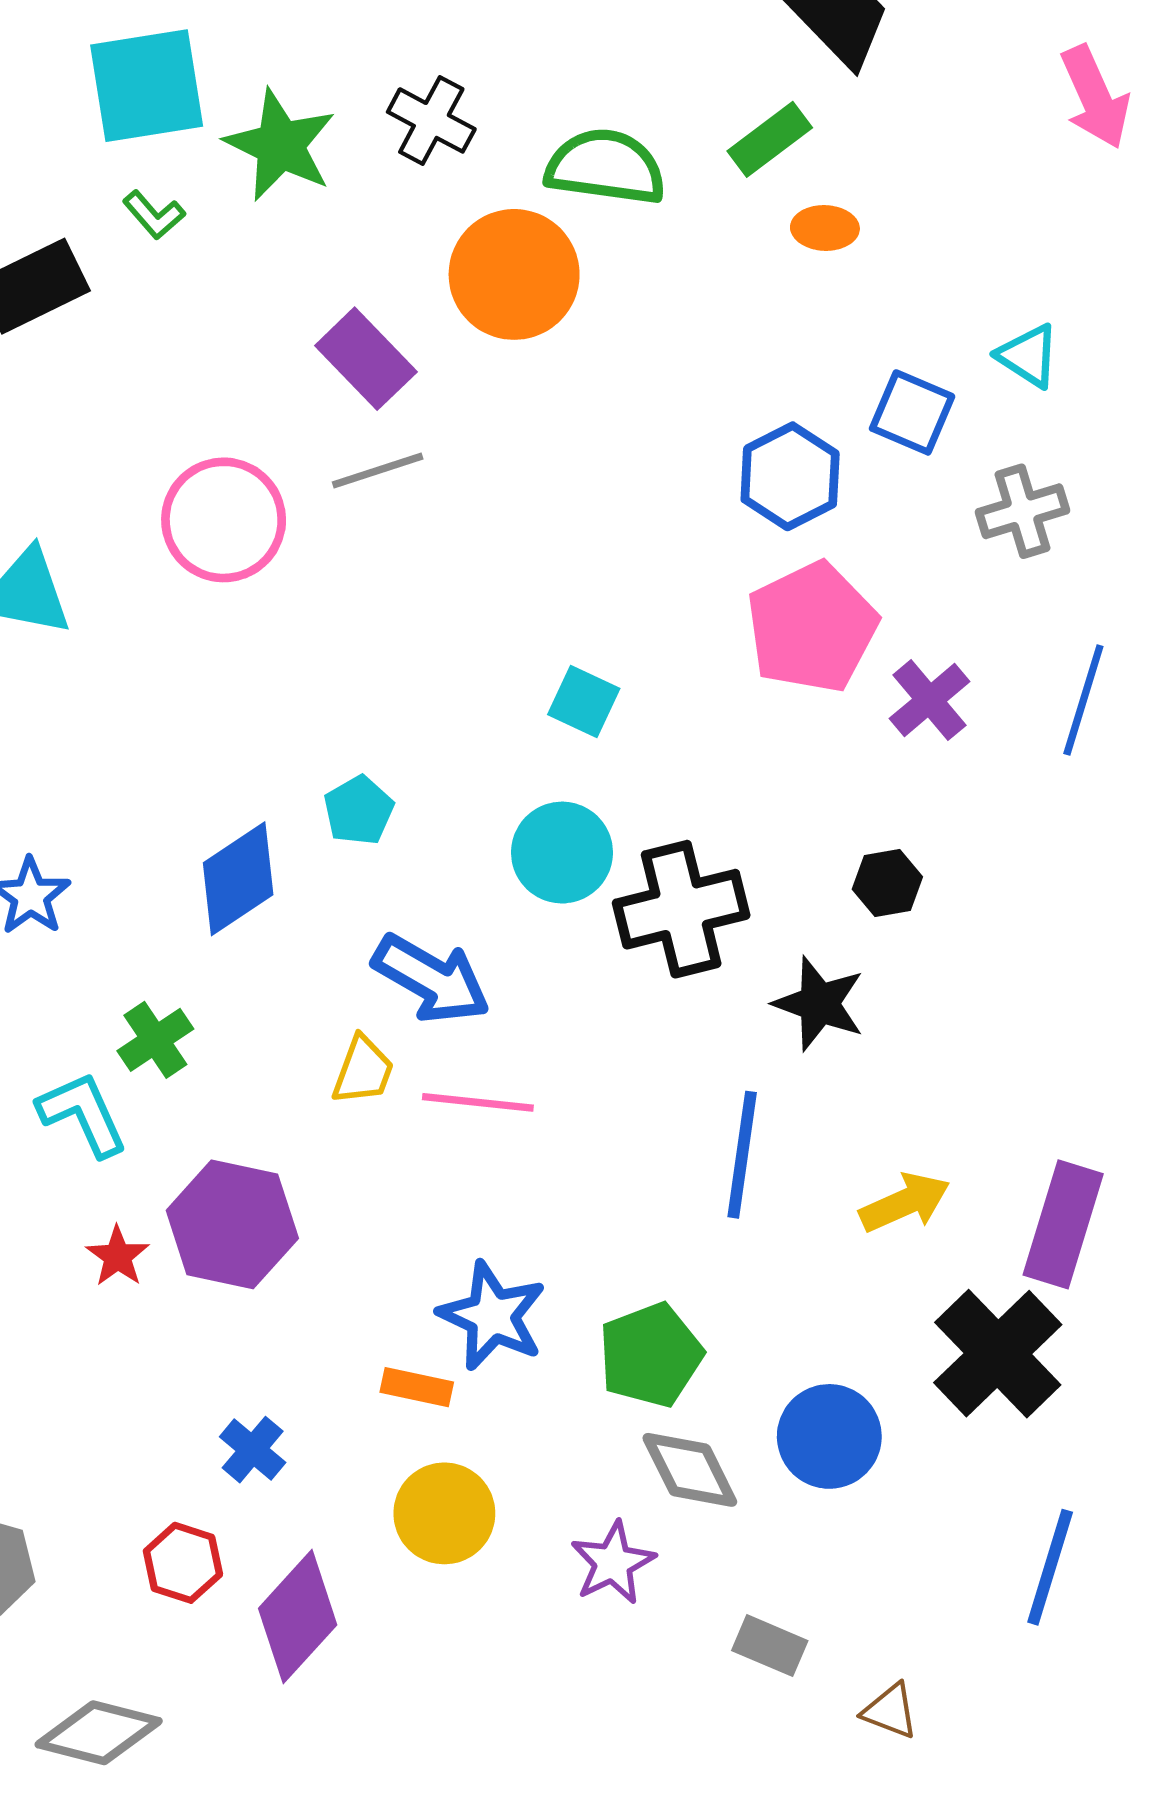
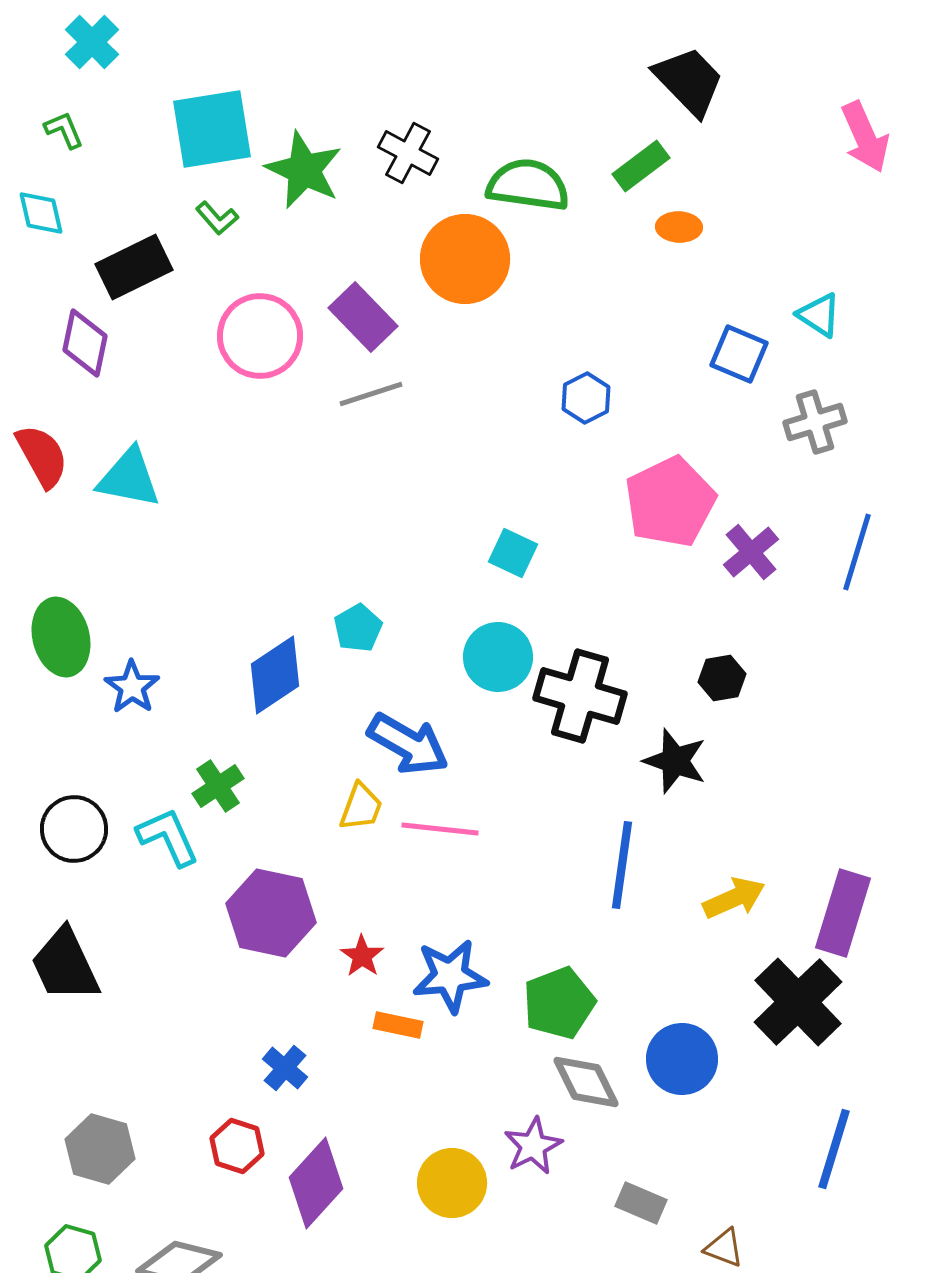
blue hexagon: (790, 476) -> (586, 398), moved, size x0.7
pink circle: (224, 520) -> (260, 336), moved
black cross: (681, 909) -> (580, 696), turned 30
red star: (118, 1256) -> (362, 956), moved
blue star: (492, 1316) -> (450, 976), turned -30
yellow circle: (444, 1513) -> (452, 1183), moved

